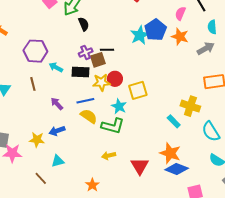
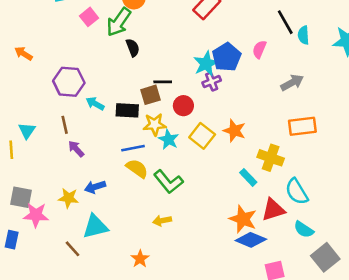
pink semicircle: (180, 13) -> (259, 49), moved
cyan semicircle: (212, 27) -> (303, 35), moved
orange star: (180, 37) -> (234, 131), moved
purple cross: (86, 52) -> (212, 82), moved
red circle: (115, 79) -> (183, 106), moved
yellow square: (138, 90) -> (202, 136), turned -36
purple arrow: (57, 104) -> (76, 149), moved
cyan star: (119, 106) -> (169, 139), moved
green L-shape: (113, 126) -> (168, 182), turned 35
cyan triangle: (58, 161) -> (95, 227), size x1.5
red triangle: (140, 166) -> (273, 210), moved, turned 42

